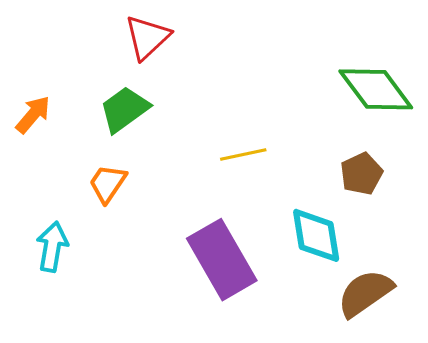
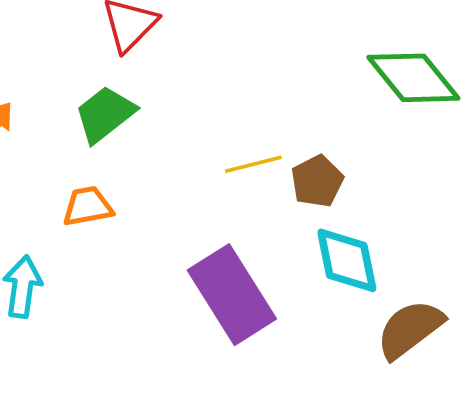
brown pentagon: (361, 174) -> (317, 181), moved
orange trapezoid: (108, 183) -> (88, 206), turned 48

